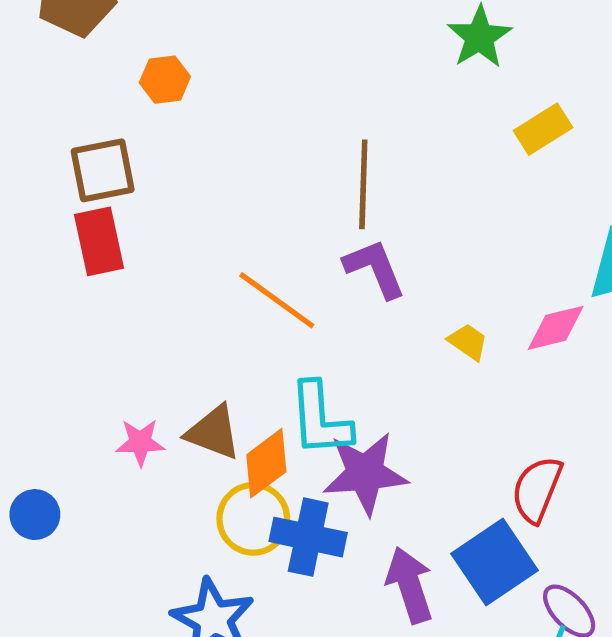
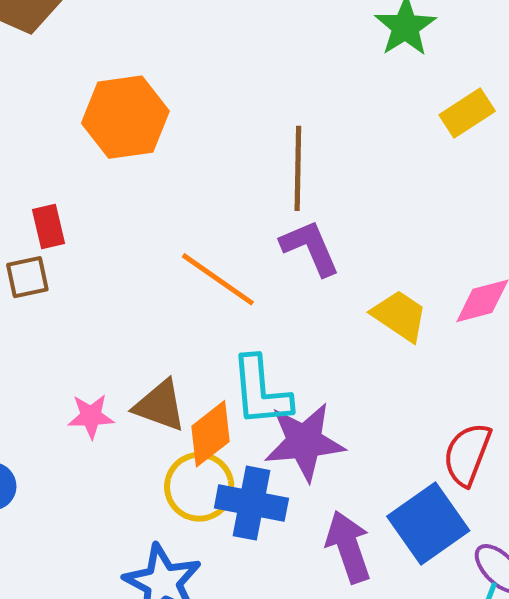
orange hexagon: (165, 80) -> (125, 117), moved, size x1.8
brown square: (103, 170) -> (27, 277), moved, size x0.7
red rectangle: (99, 241) -> (49, 227), size x0.7
yellow trapezoid: (468, 342) -> (400, 316), size x1.5

